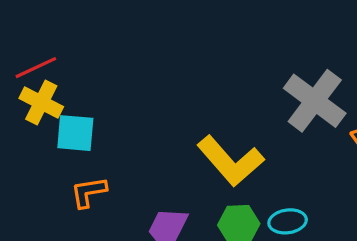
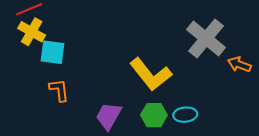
orange L-shape: (89, 192) -> (59, 90), turned 90

